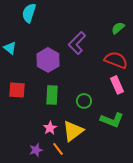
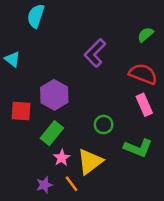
purple hexagon: (48, 60) -> (54, 95), moved
green rectangle: (52, 95) -> (52, 133), moved, turned 36

